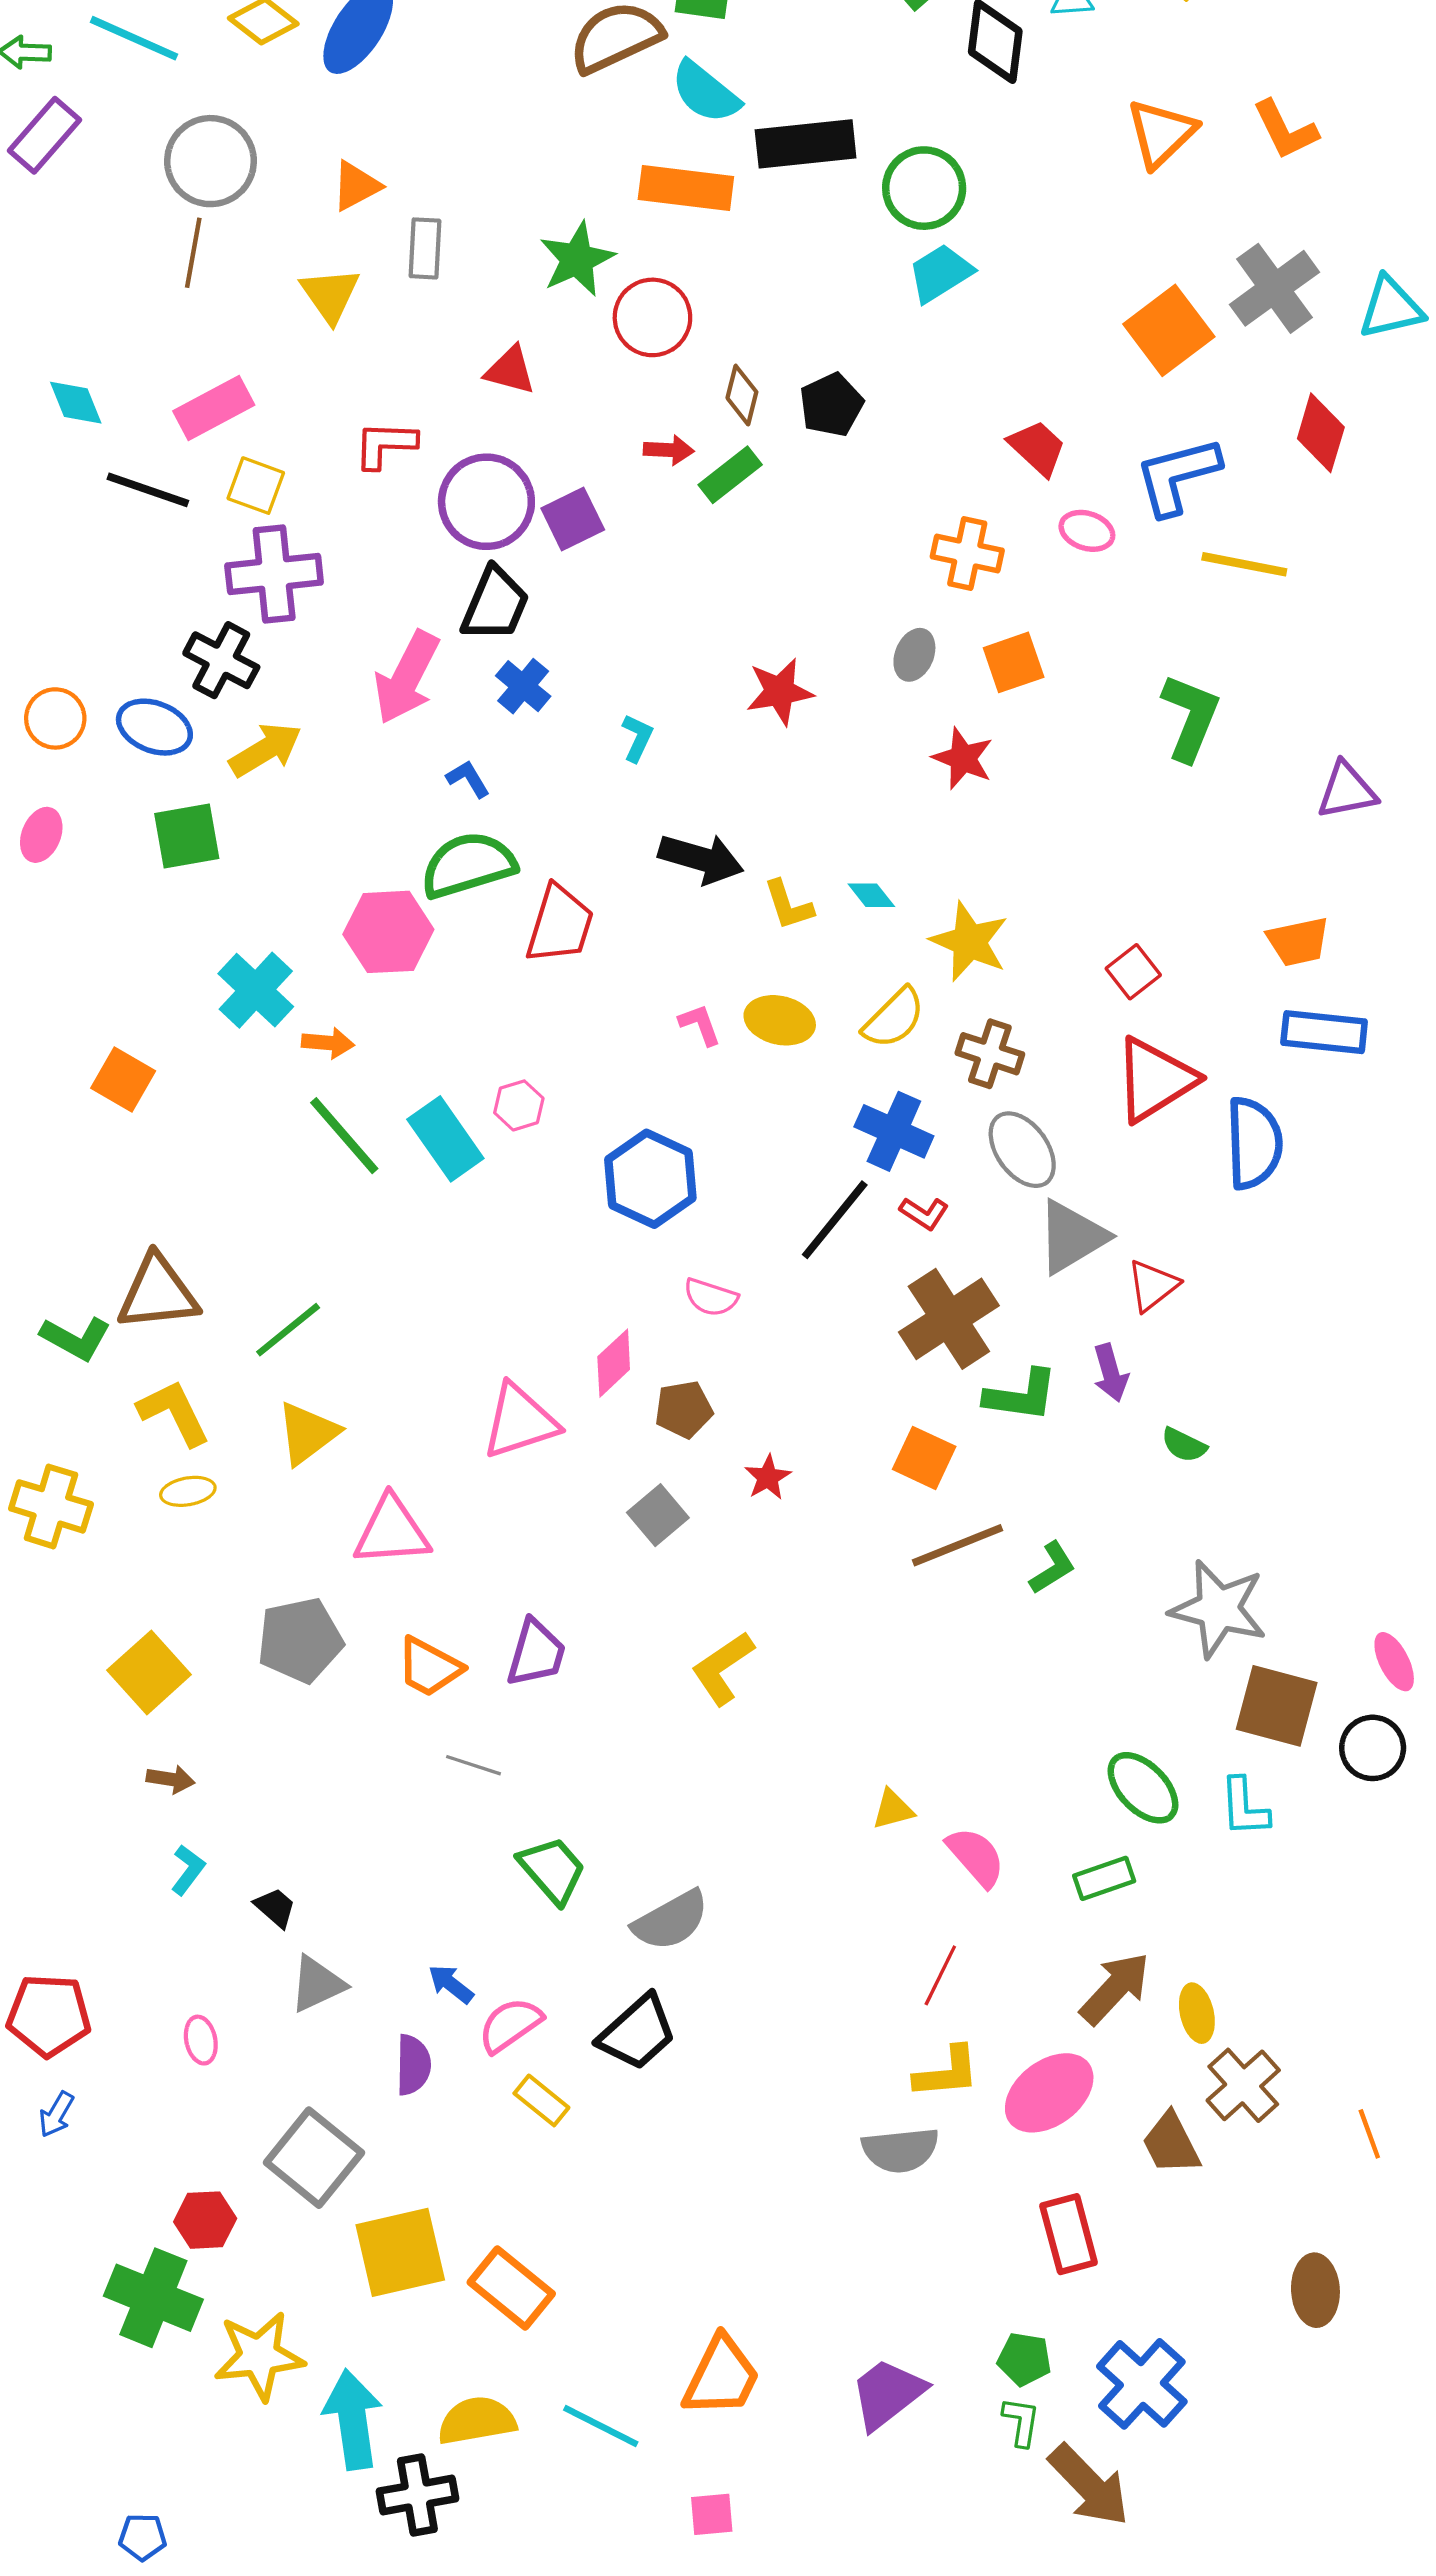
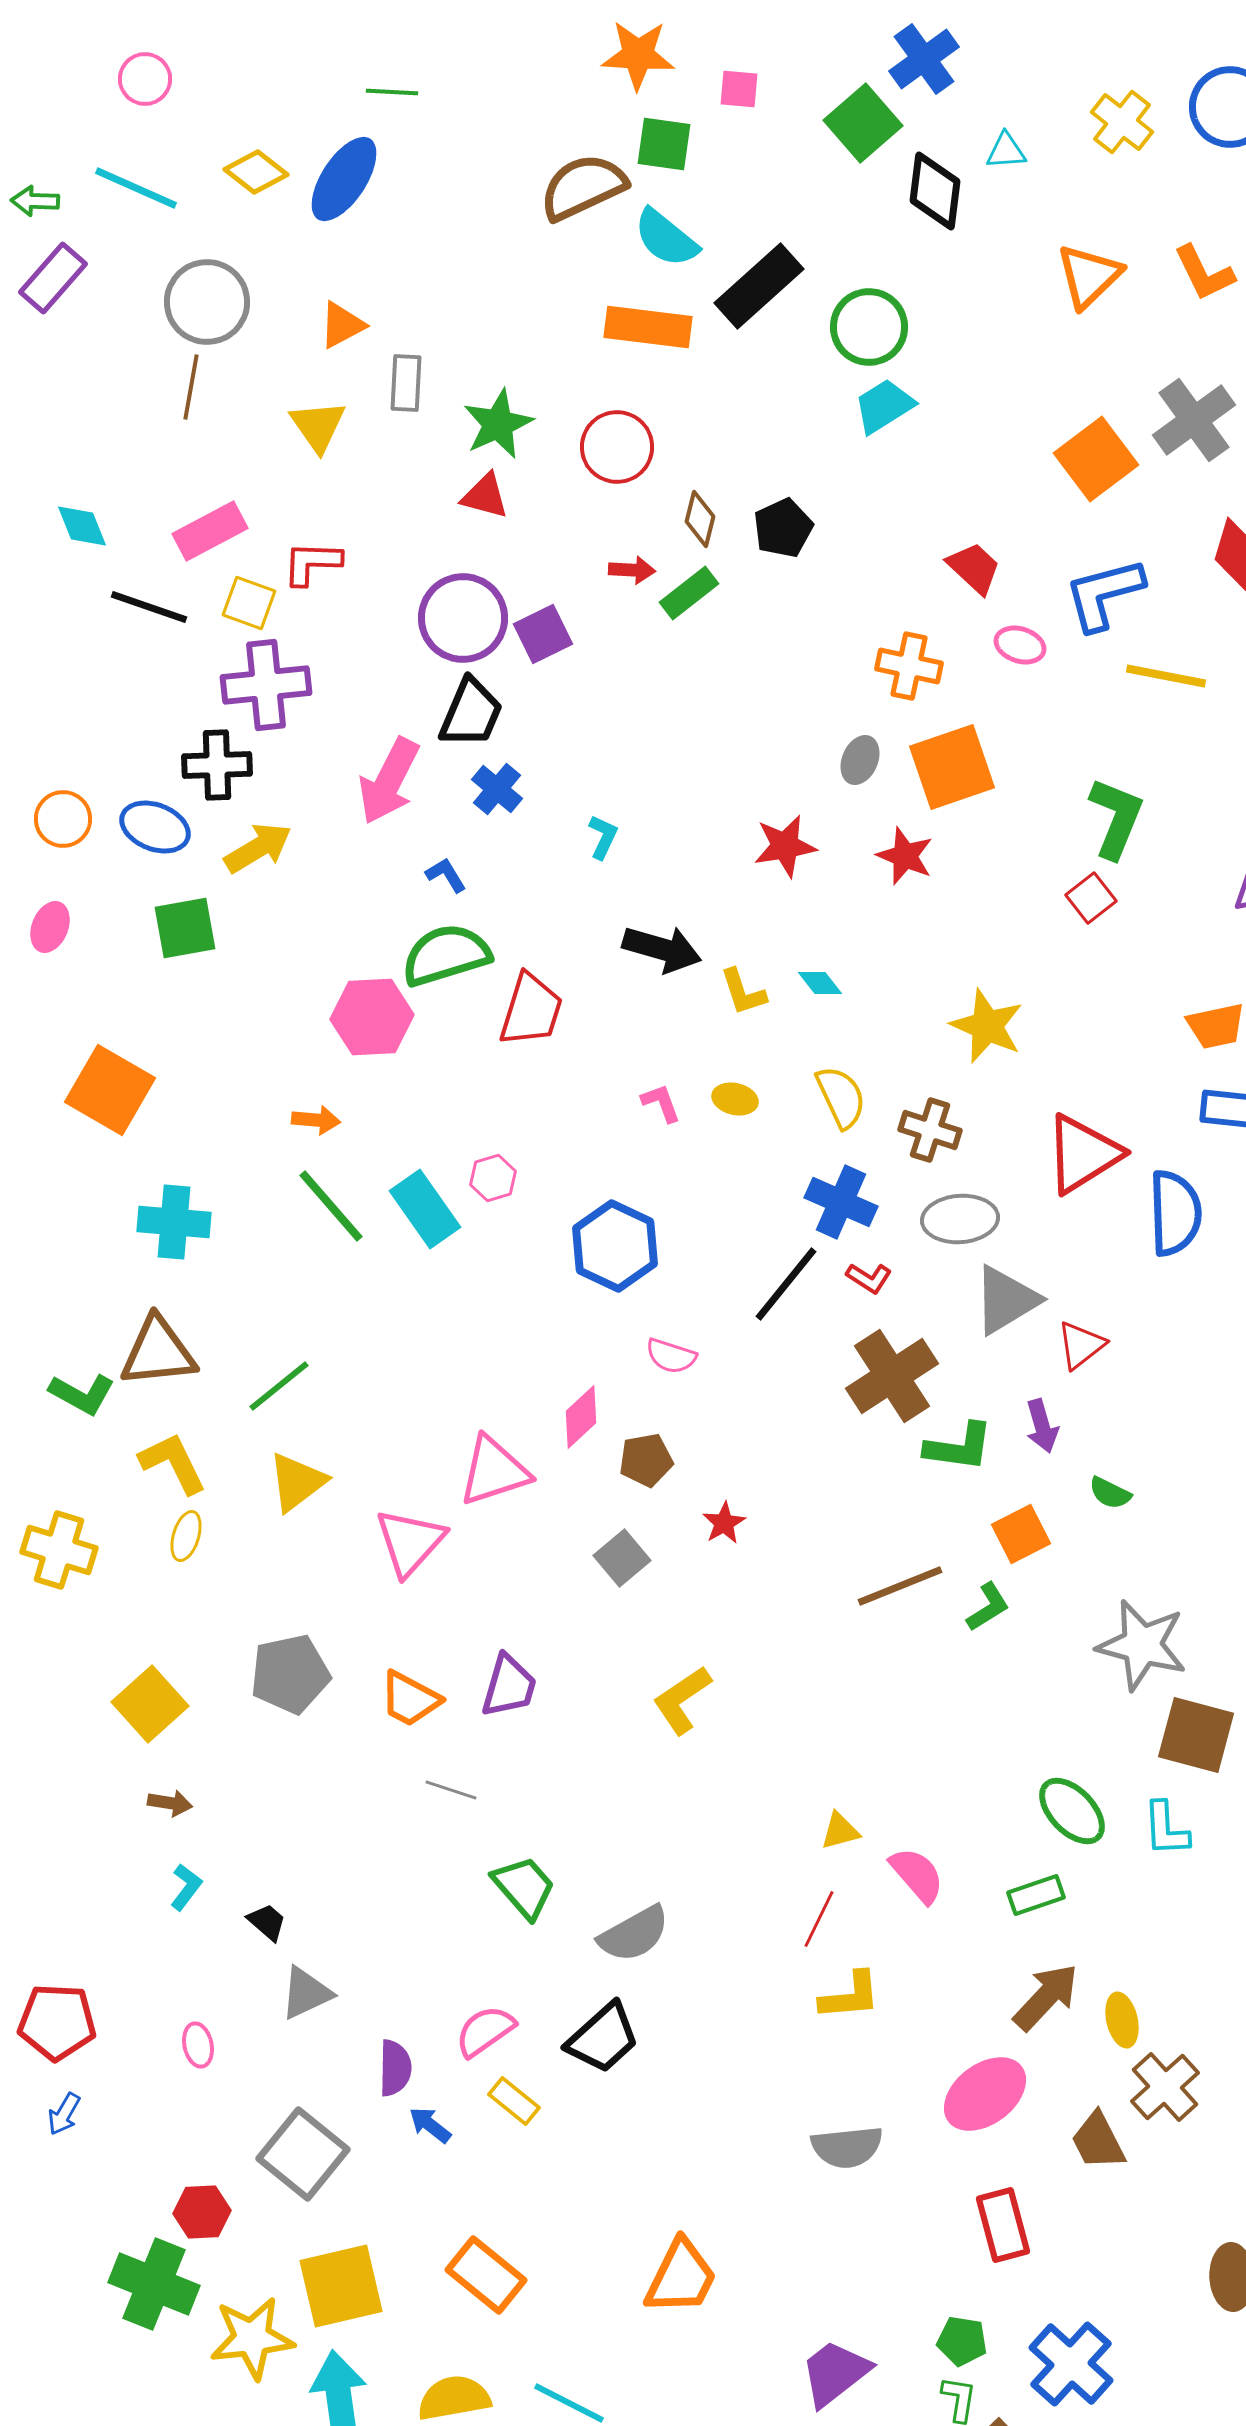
black rectangle: (806, 144) -> (759, 286), turned -36
green star: (577, 259) -> (498, 424), moved
red L-shape: (385, 445) -> (312, 563), moved
black cross: (221, 660) -> (217, 765), turned -30
orange square: (1014, 662) -> (952, 767), size x1.5
red star: (780, 691) -> (785, 846), moved
yellow star: (969, 942) -> (987, 1026), moved
red square: (1133, 972) -> (1091, 898), moved
cyan cross: (256, 990) -> (174, 1222), moved, turned -38
yellow semicircle: (894, 1018) -> (841, 1097), turned -70
yellow ellipse: (780, 1020) -> (735, 1099), size x0.7
orange square: (123, 1080) -> (110, 1090), moved, size x1.5
gray ellipse: (1022, 1150) -> (960, 1219), turned -58
orange square: (924, 1458) -> (1021, 1534), moved, turned 38
yellow ellipse: (188, 1491) -> (186, 1536), turned -63
pink triangle: (392, 1531) -> (410, 1542), moved, turned -44
red line: (940, 1975) -> (819, 1919), moved
blue arrow: (451, 1984) -> (430, 2125), moved
yellow L-shape: (947, 2072) -> (850, 1996), moved
yellow square: (400, 2252) -> (341, 2286), moved
orange trapezoid: (721, 2376) -> (681, 2277), moved

